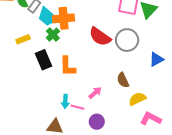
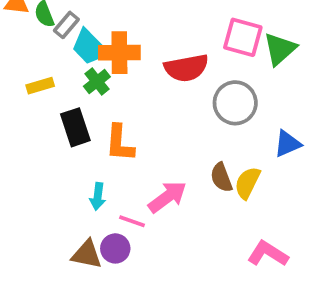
red semicircle: (100, 37) -> (186, 68), moved, turned -50
pink arrow: (95, 93) -> (167, 197), size x1.5
yellow semicircle: (137, 99) -> (247, 183), moved, turned -42
cyan arrow: (65, 101) -> (98, 197), moved
purple circle: (97, 122) -> (115, 248), moved

